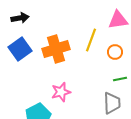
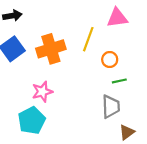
orange circle: (115, 52) -> (110, 60), moved
pink star: (61, 92) -> (42, 92), moved

